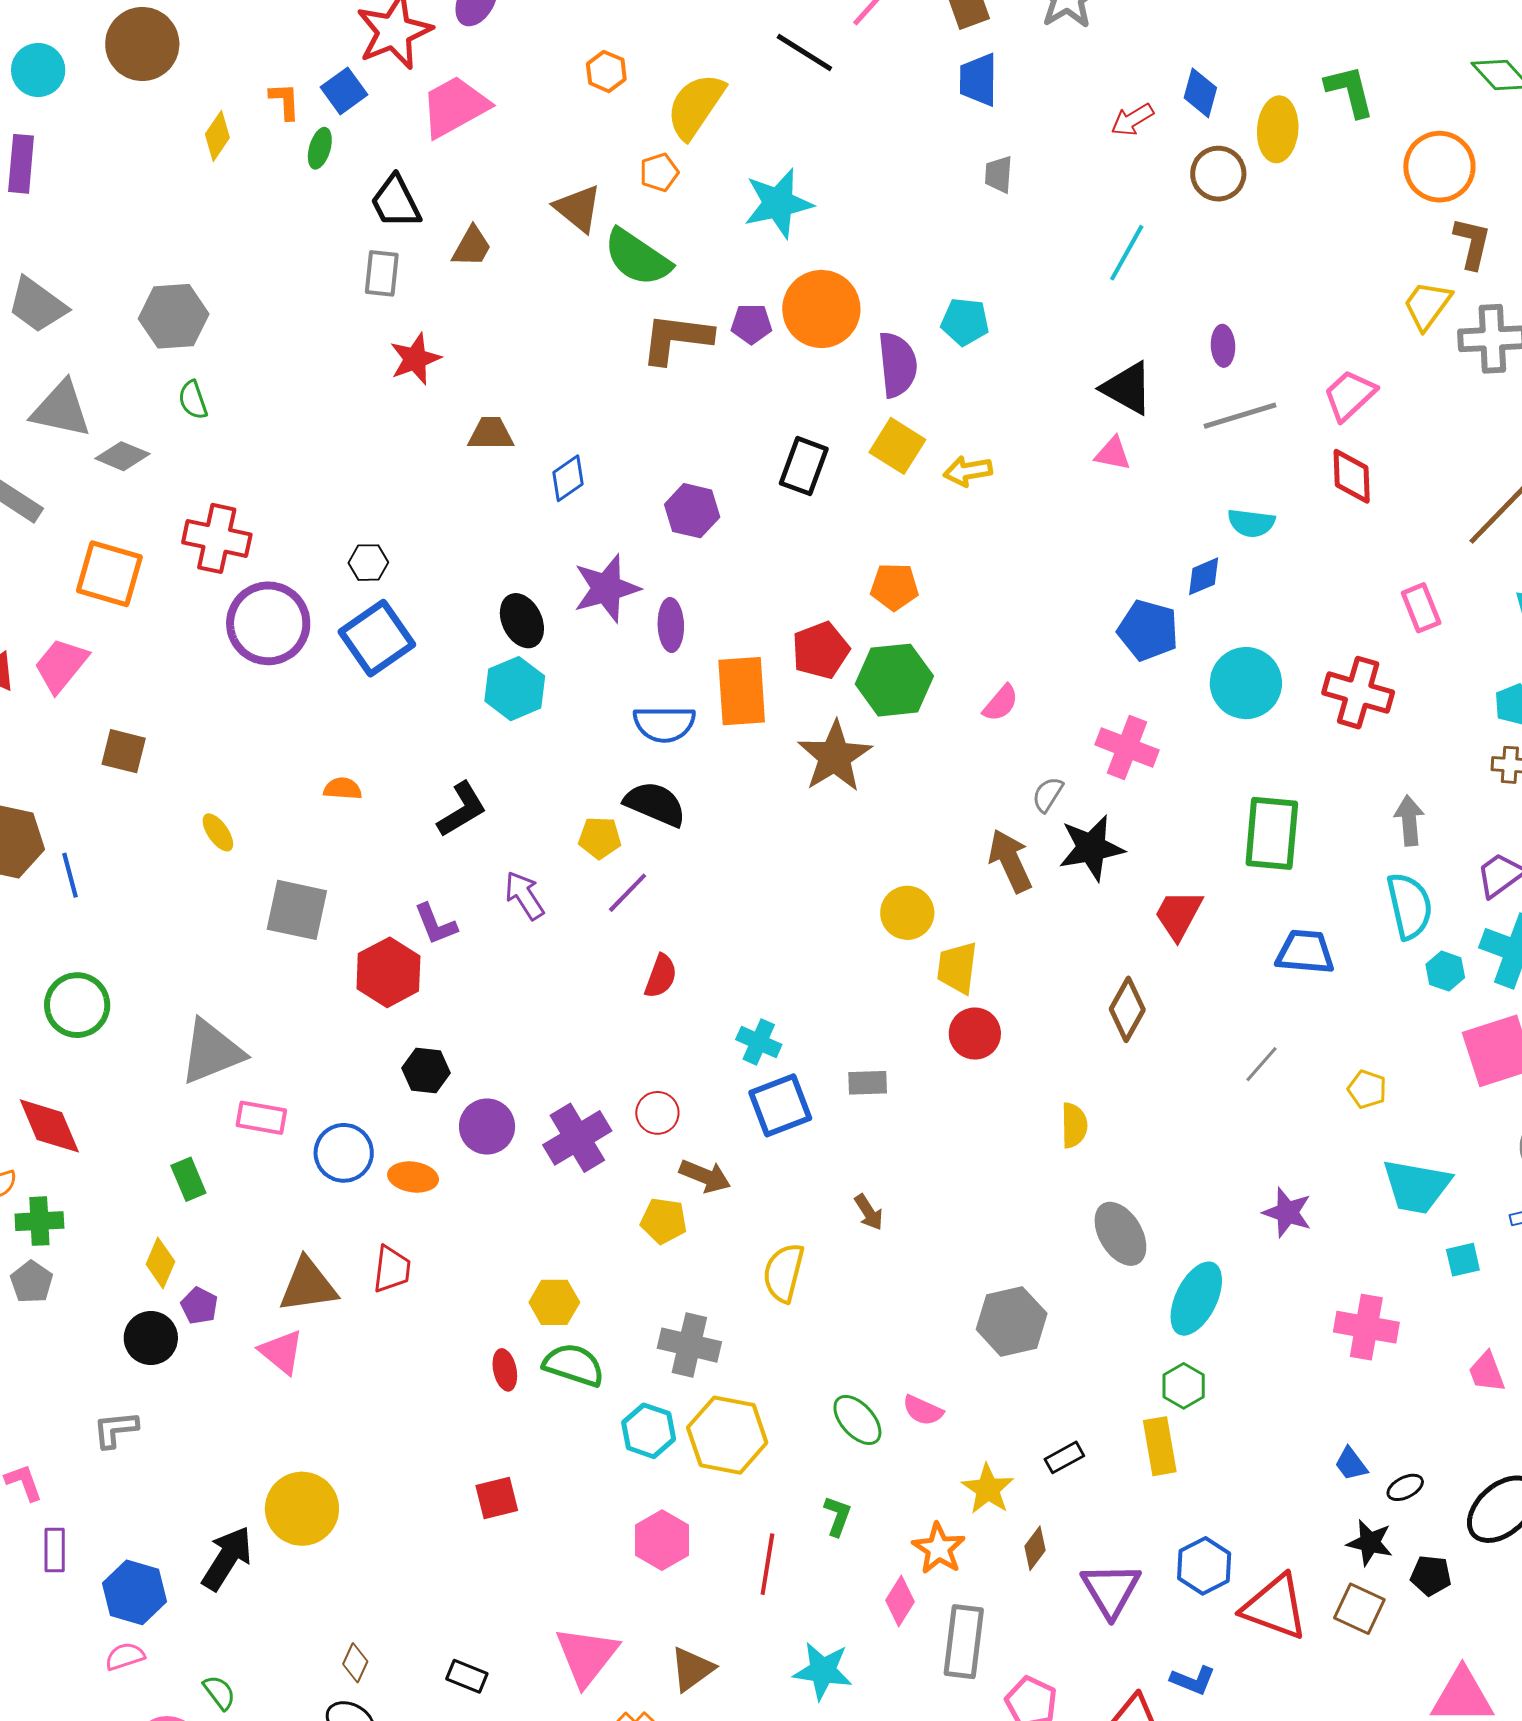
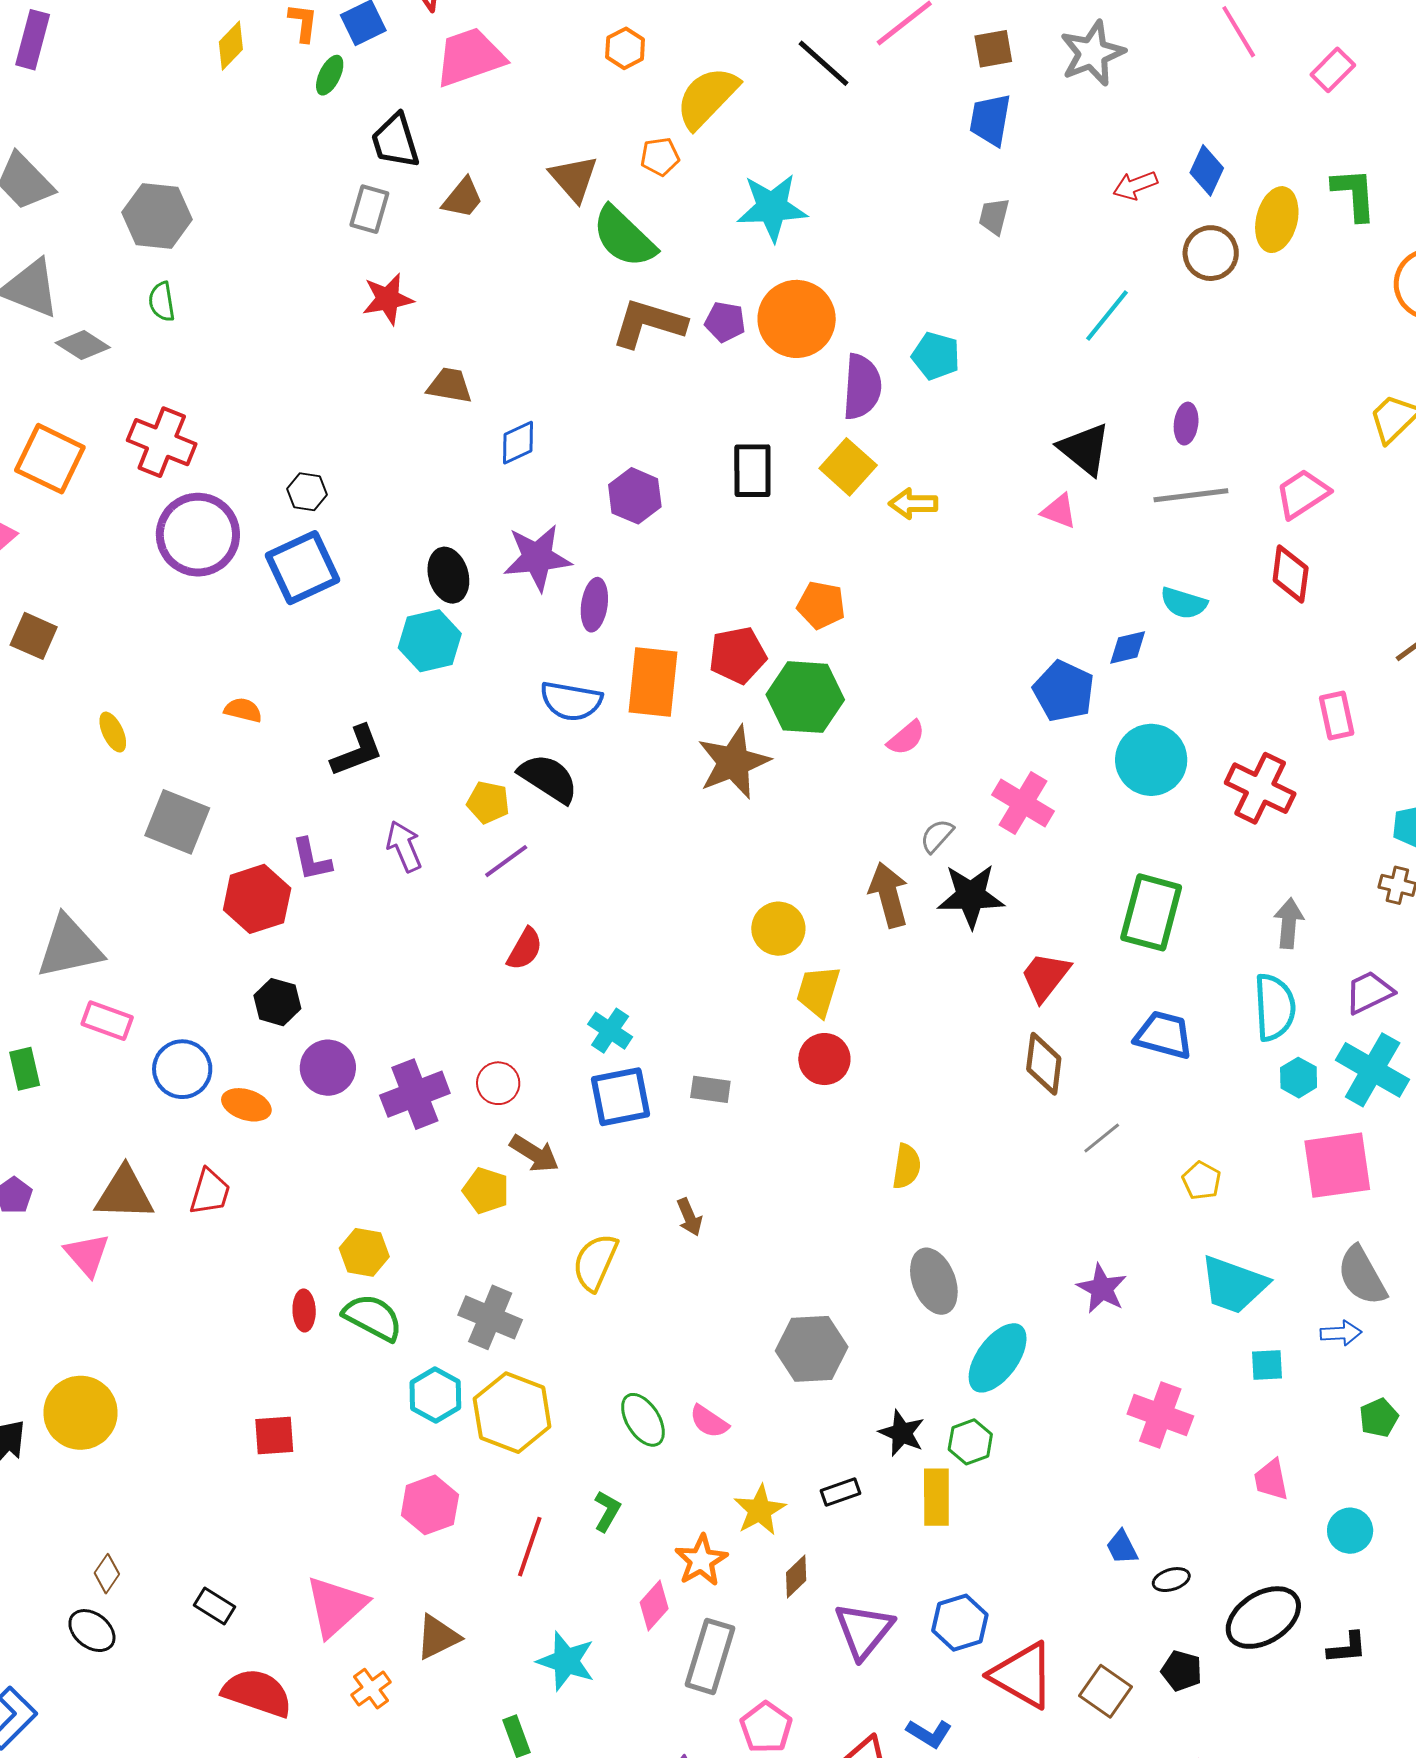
black rectangle: (804, 466) -> (752, 471), turned -30
brown diamond: (1127, 1009) -> (1044, 1064), moved, turned -32
black star: (1370, 1543) -> (902, 1433), moved

